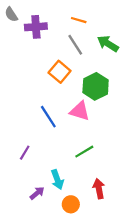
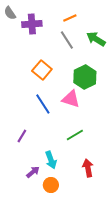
orange line: (79, 20) -> (70, 18), turned -40
orange square: (60, 72) -> (42, 70), moved
orange circle: (71, 204) -> (51, 185), moved

